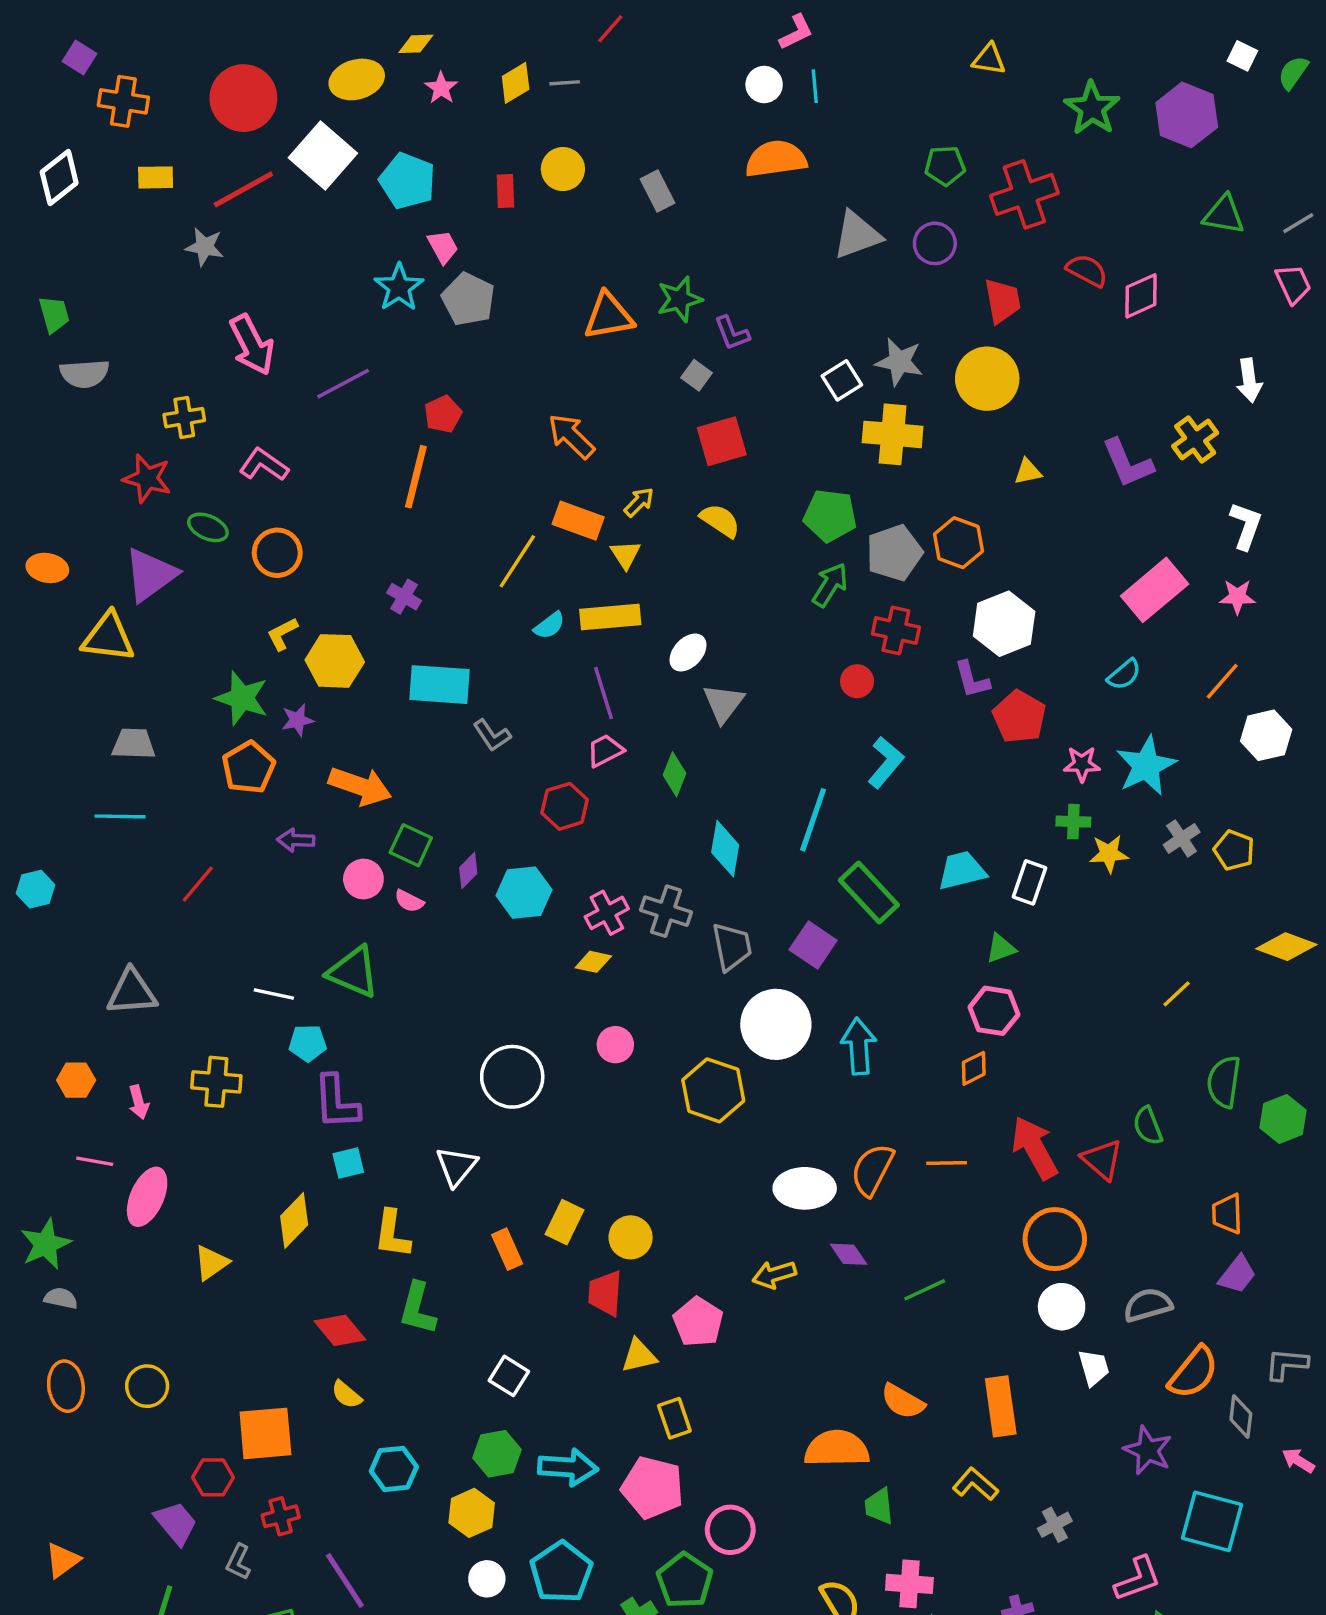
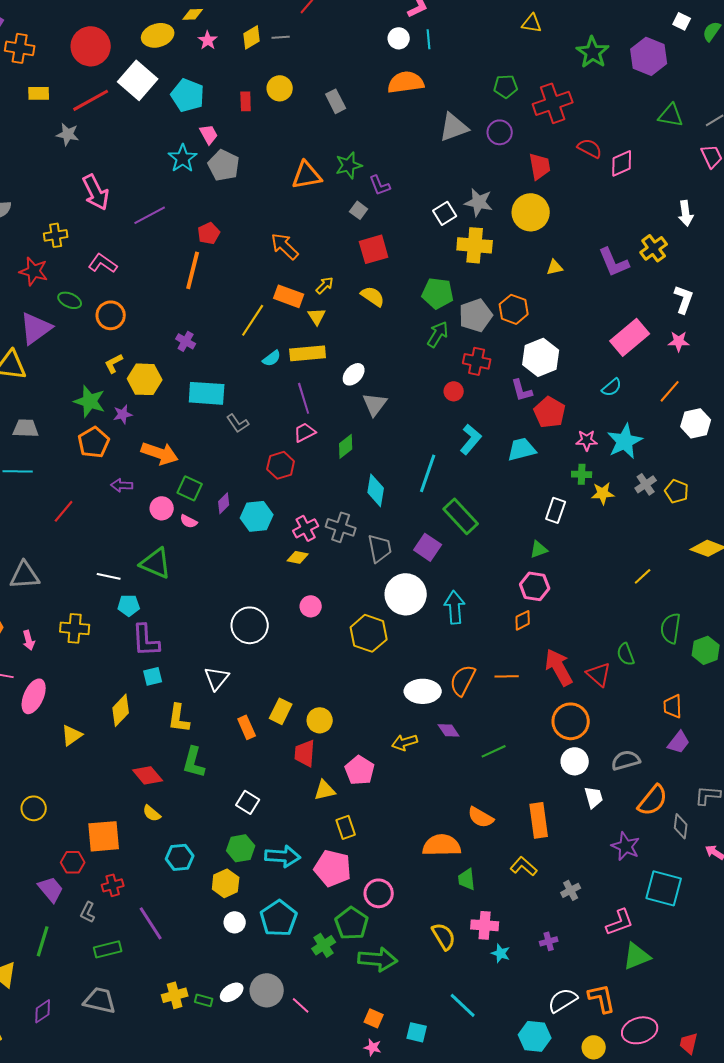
green diamond: (674, 774) -> (346, 446), turned 30
cyan trapezoid: (962, 871) -> (522, 449), moved

